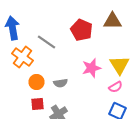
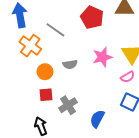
gray semicircle: (60, 83) -> (70, 64), moved

